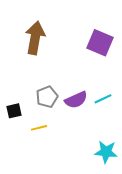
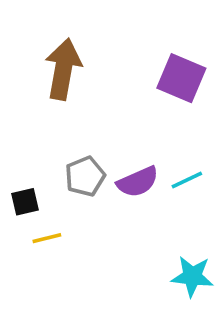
yellow line: (39, 128) -> (47, 238), moved

